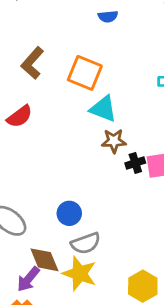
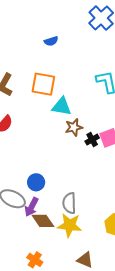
blue circle: (69, 213) -> (36, 182), moved
gray semicircle: (86, 243) -> (69, 203), turned 120
purple arrow: (28, 279) -> (32, 207), moved

